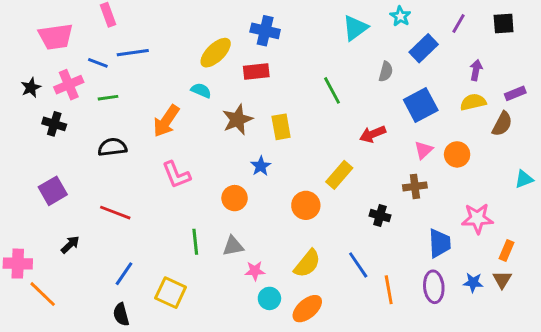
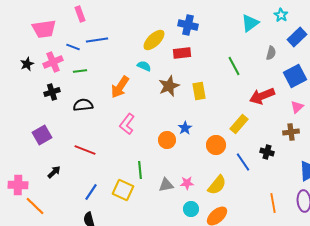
black cross: (54, 124) -> (52, 92), moved, turned -35
red arrow: (373, 134) -> (262, 96), size x1.4
blue star: (261, 166) -> (185, 128), moved
pink L-shape: (176, 175) -> (127, 124), turned 60
gray triangle: (233, 246) -> (166, 185), moved
blue line: (358, 265) -> (243, 162), moved
pink star: (255, 271) -> (187, 183), moved
yellow square: (171, 293) -> (123, 190), moved

